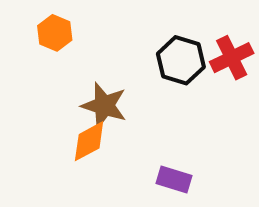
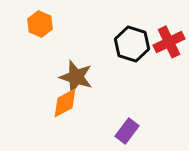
purple rectangle: (174, 180) -> (127, 131), turned -70

